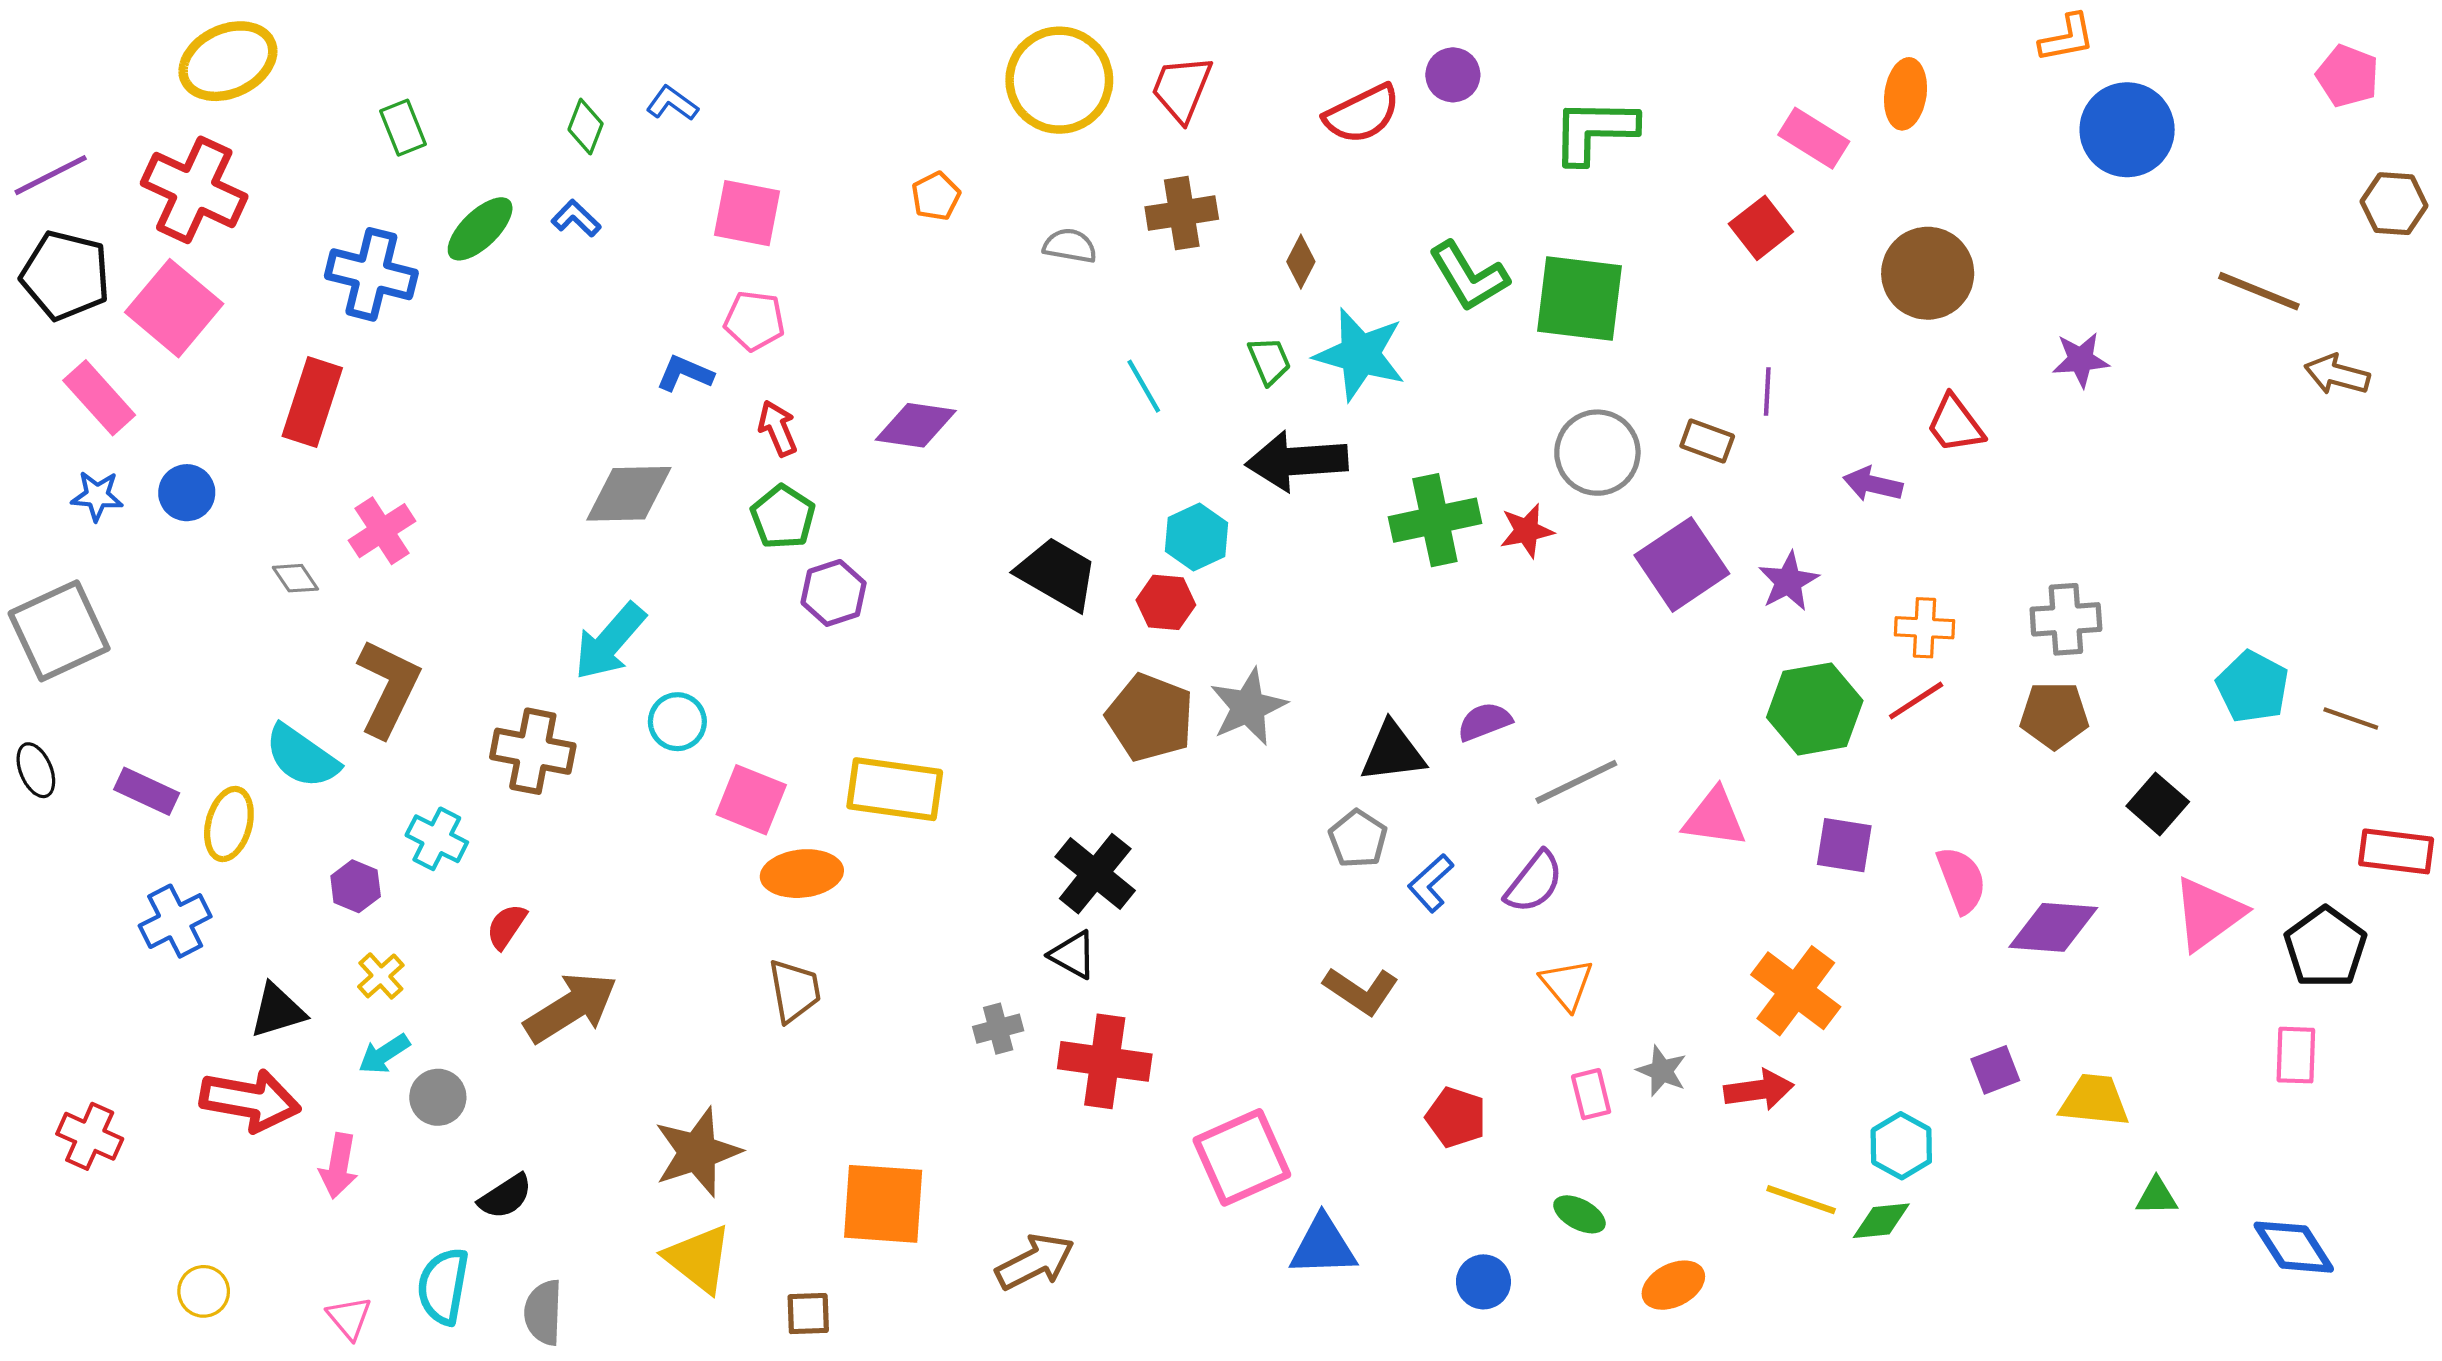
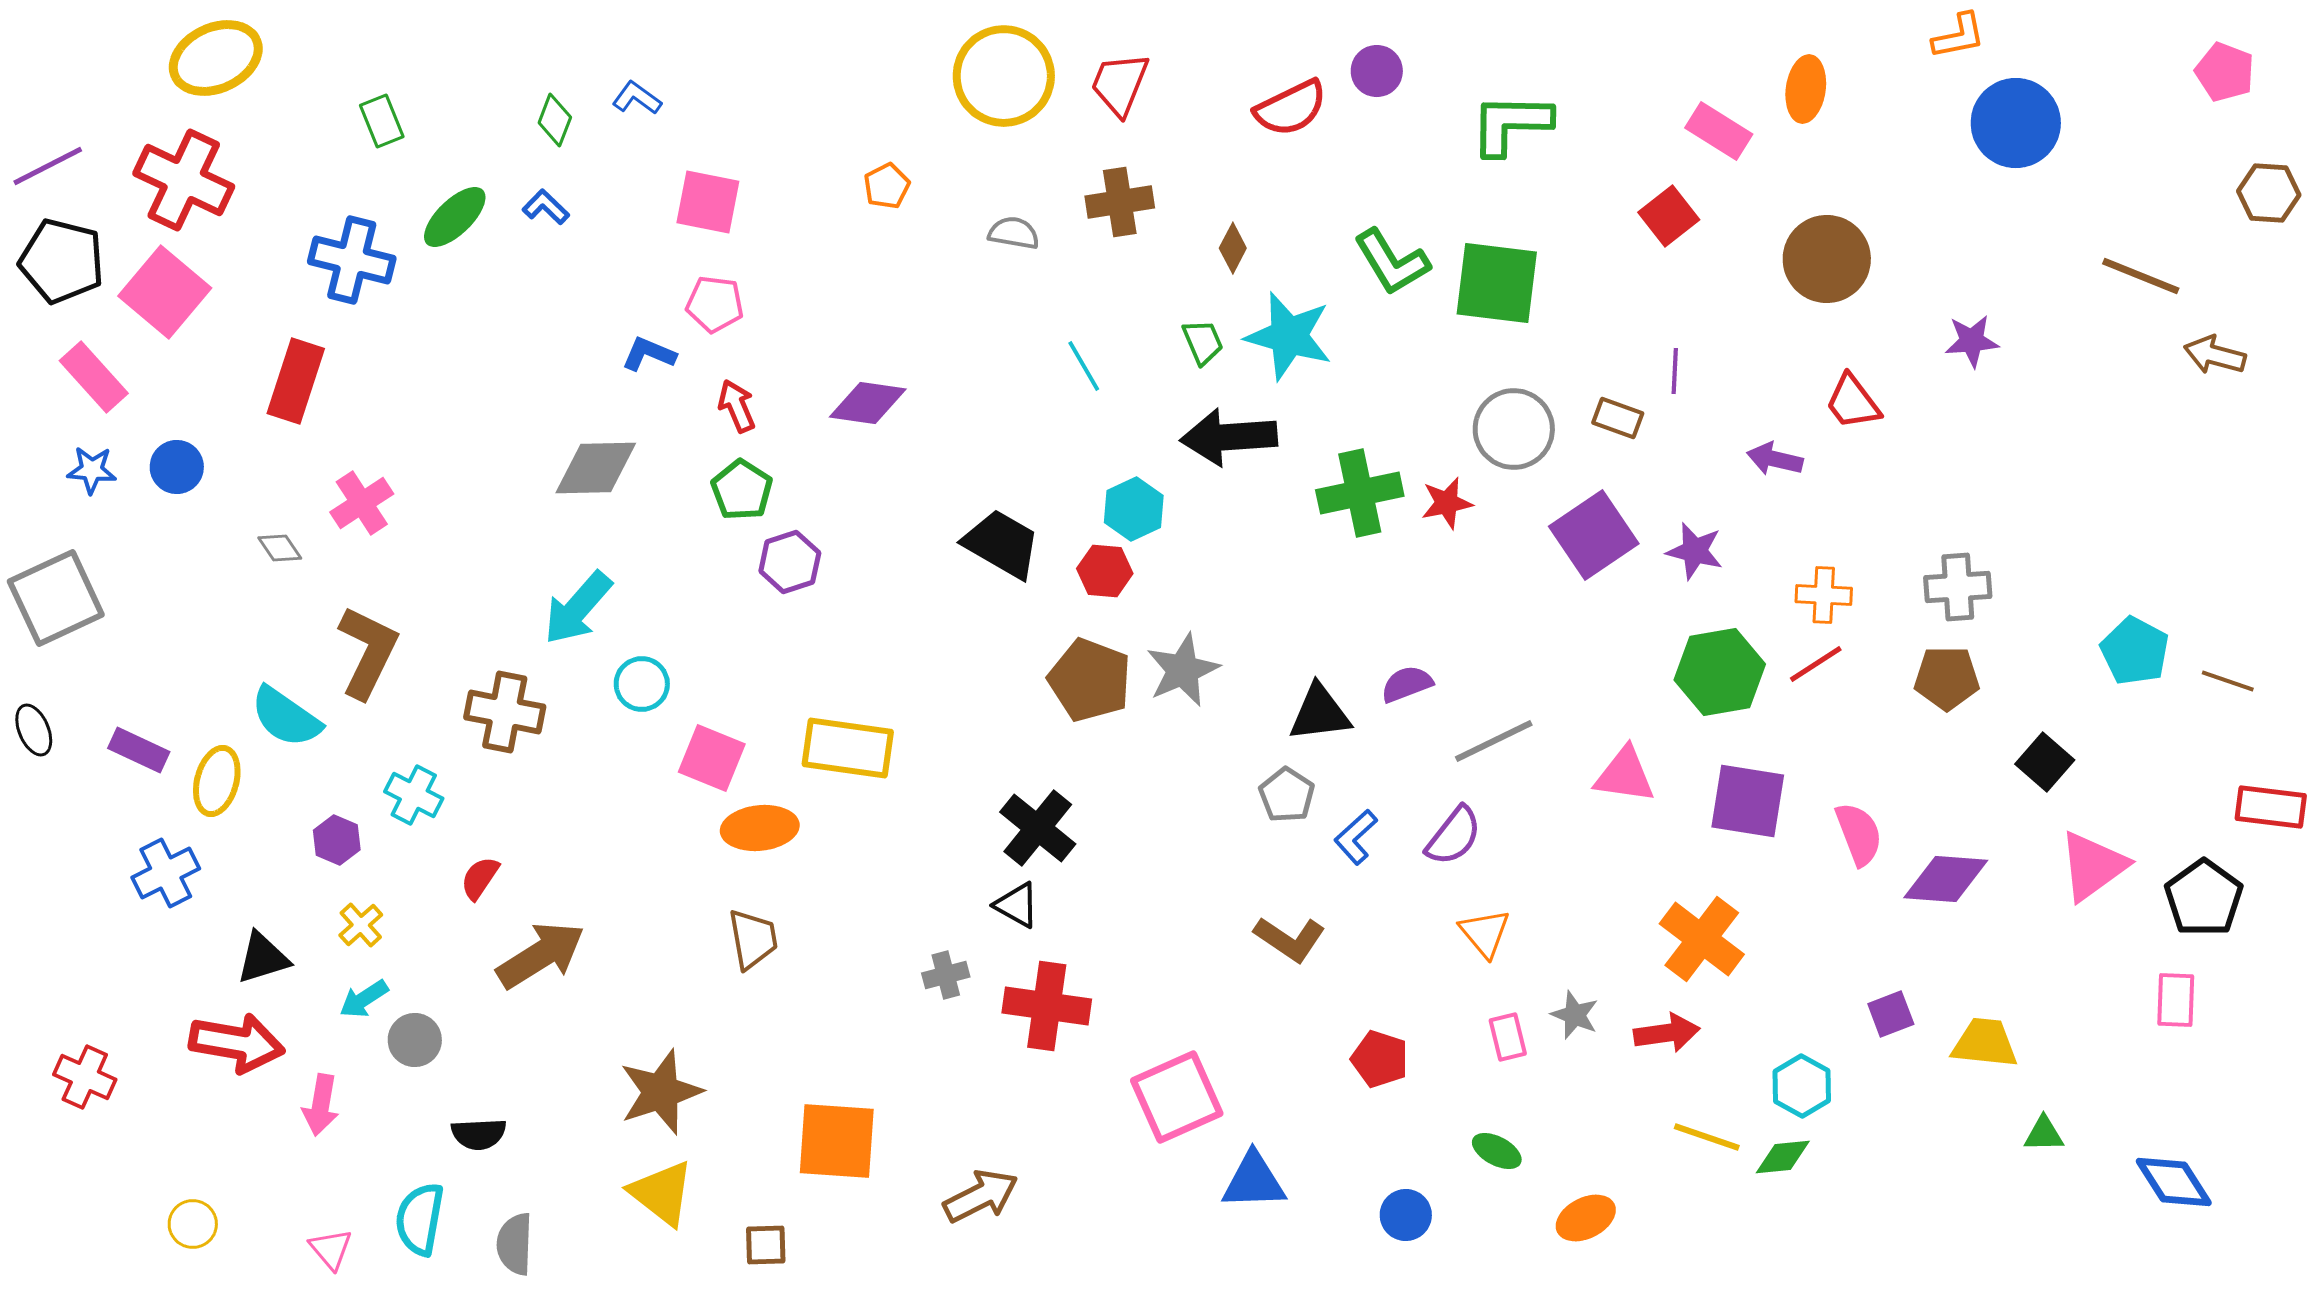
purple star: (1788, 581) -> (1695, 551), turned -30
purple square: (1844, 845) -> (1748, 801), size x1.4
black semicircle: (505, 1196) -> (479, 1134), turned 30

